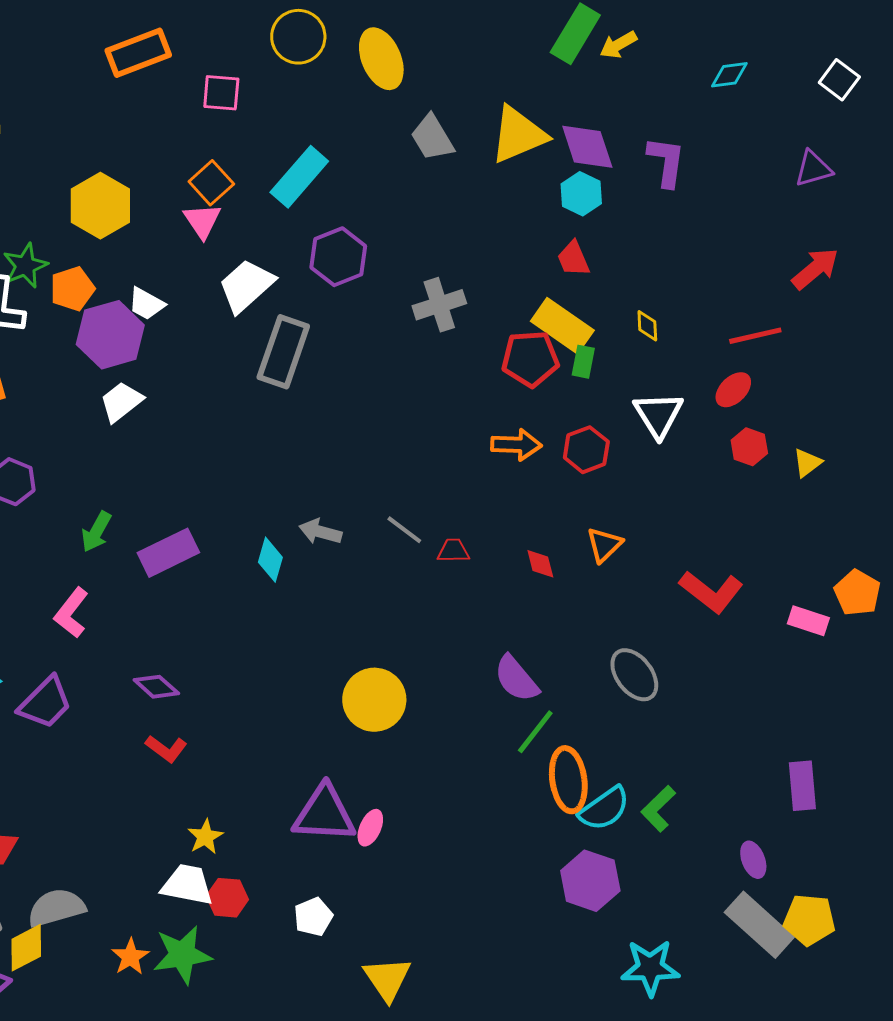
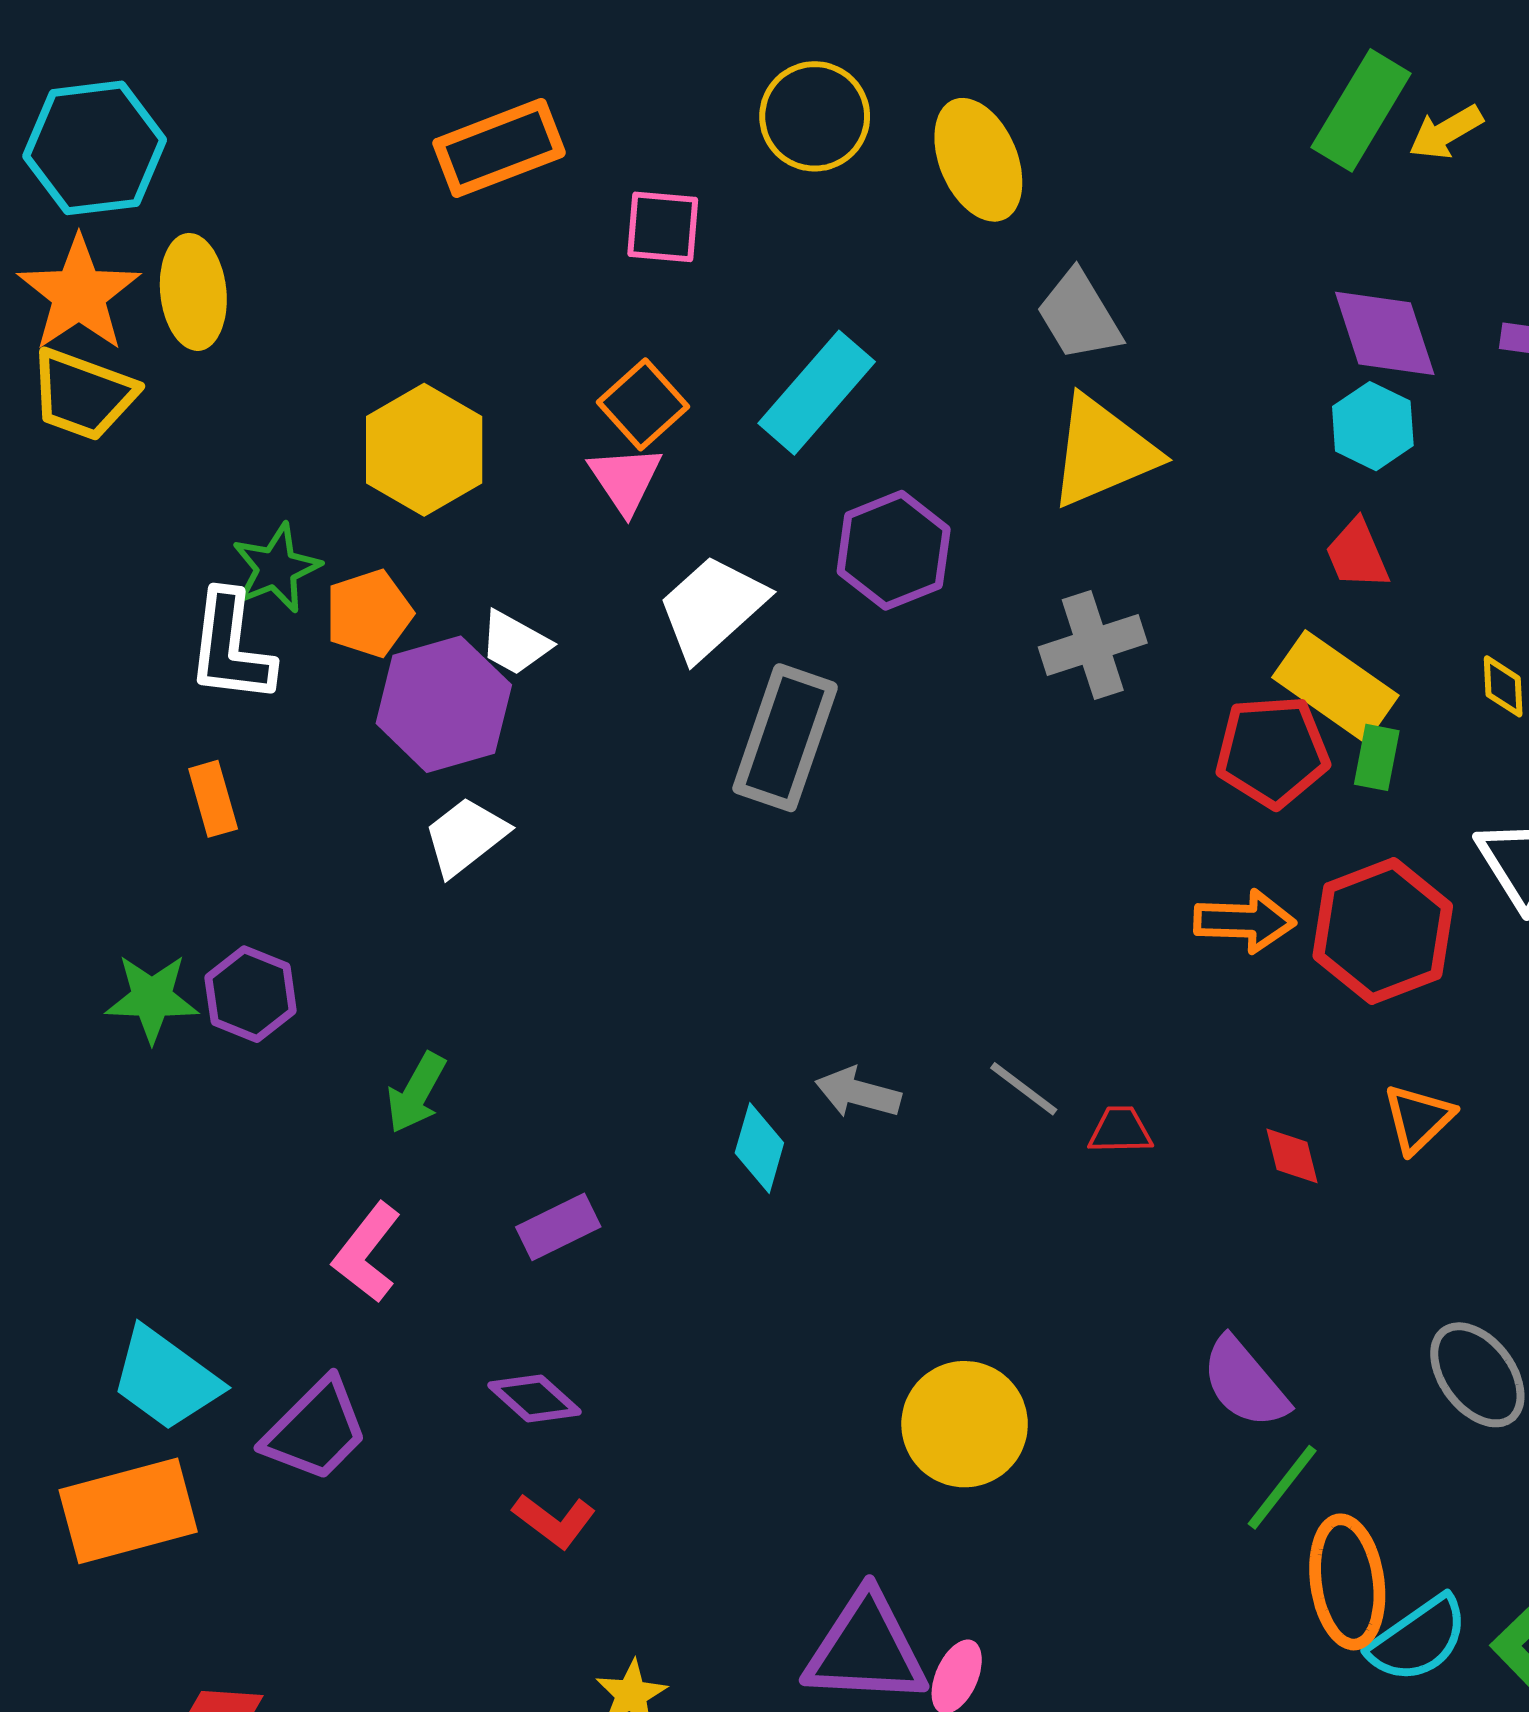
yellow triangle: (518, 135) -> (1103, 452), moved
red hexagon: (586, 450) -> (1383, 931), size x1.5
purple rectangle: (168, 553) -> (558, 1227), moved, size x0.7

